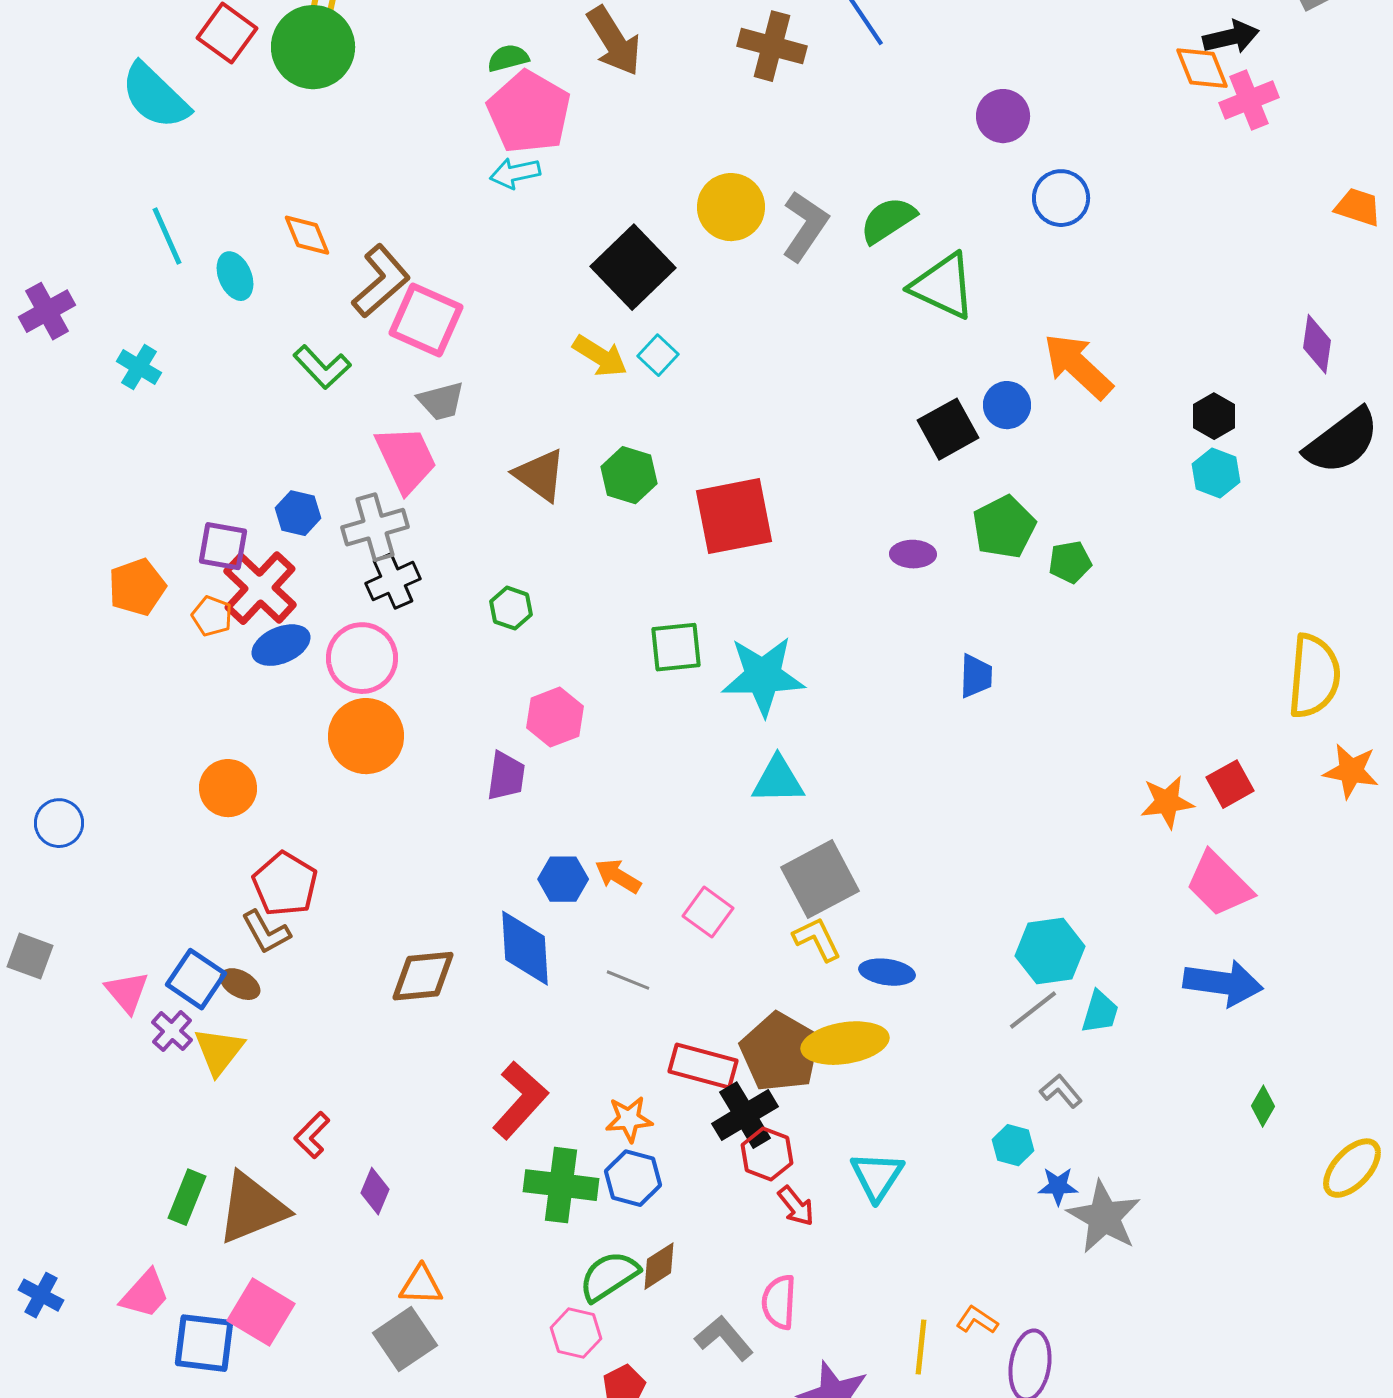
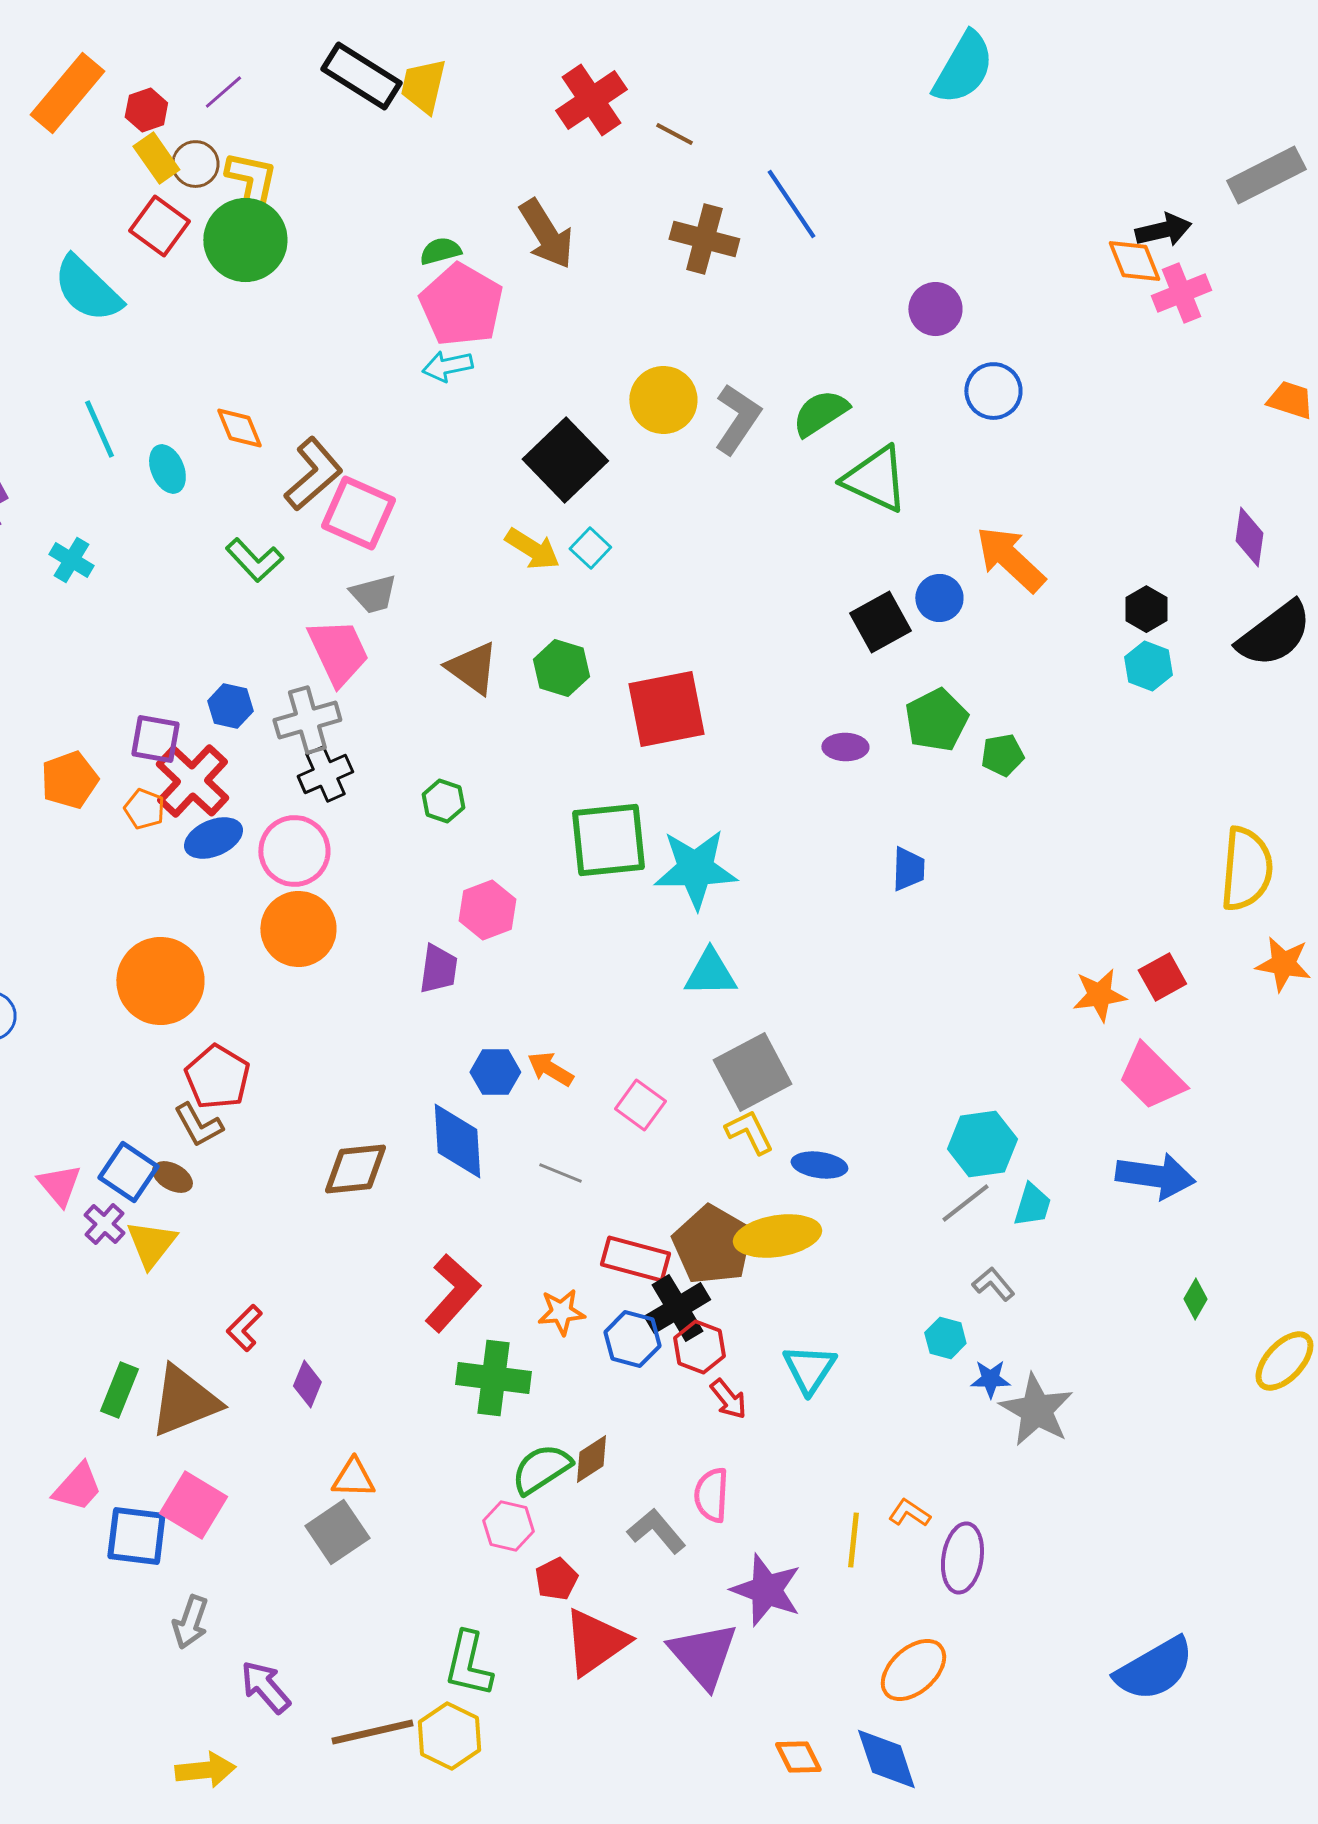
green square: (676, 647) -> (608, 840), size x1.5
orange circle: (228, 788) -> (160, 981), size x1.5
blue hexagon: (633, 1178) -> (632, 1339), moved

